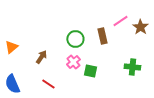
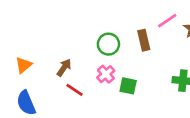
orange triangle: (11, 47) -> (24, 65), moved
red line: (48, 84) -> (74, 90), moved

